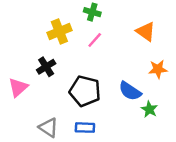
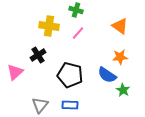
yellow cross: (59, 31) -> (49, 26), turned 30
orange star: (158, 69) -> (120, 57), moved
gray triangle: (48, 128) -> (40, 105), turned 36

